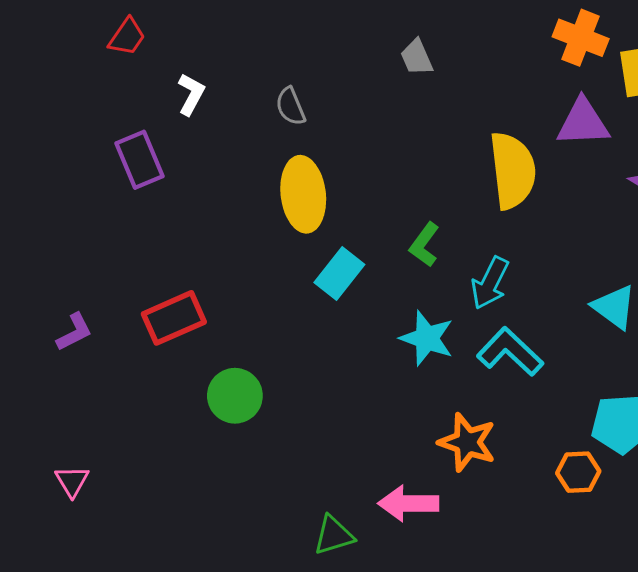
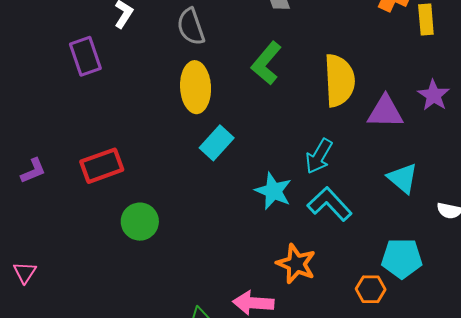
gray semicircle: (291, 106) -> (191, 27), size x1.4
purple triangle: (583, 123) -> (385, 112), moved
green L-shape: (424, 245) -> (266, 63), moved, size x1.4

